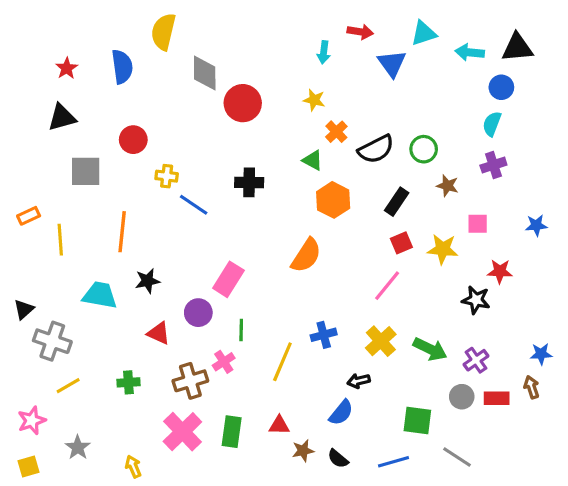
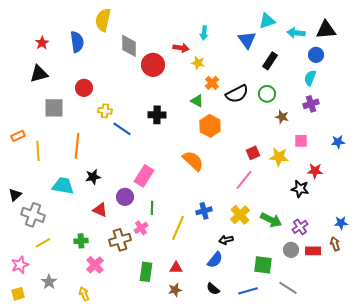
red arrow: (360, 32) -> (181, 48), moved
black rectangle: (397, 202) -> (270, 61), moved
orange semicircle: (306, 255) -> (193, 161), turned -80
pink cross: (182, 432) -> (95, 265), moved, size x0.7
brown star: (303, 451) -> (175, 290), moved

